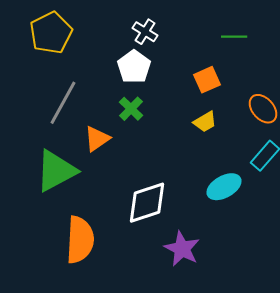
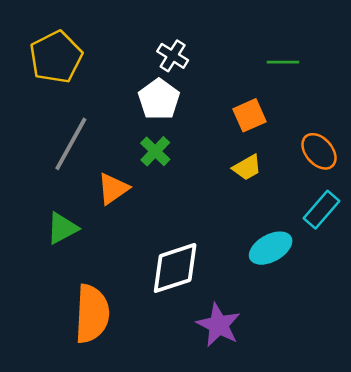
green triangle: (56, 171) -> (62, 228), size x0.6

